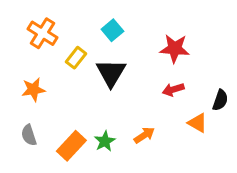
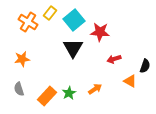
cyan square: (112, 30) -> (74, 20), size x1.5
red star: (175, 49) -> (100, 32), moved
yellow rectangle: (76, 58) -> (50, 13), moved

